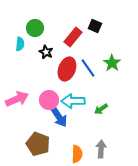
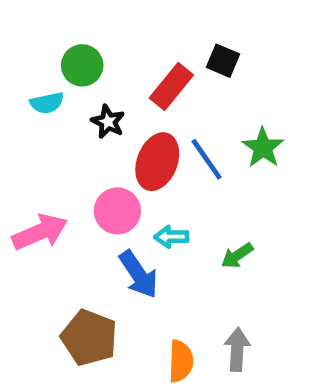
cyan semicircle: (20, 44) -> (47, 103), turned 72
pink circle: (49, 100) -> (117, 211), moved
cyan arrow: (73, 101) -> (171, 237), size x0.6

